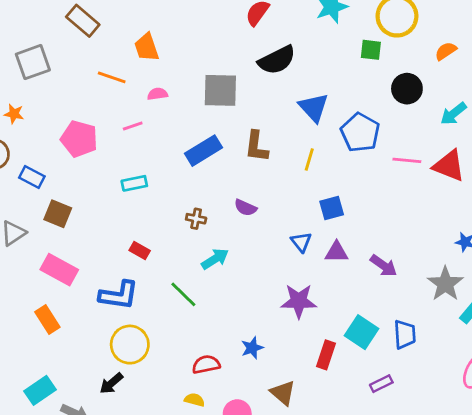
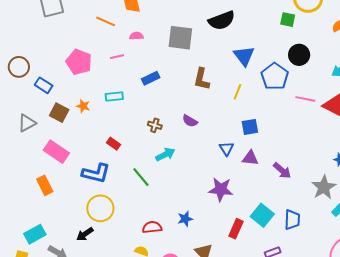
black circle: (407, 89) -> (299, 55), moved
orange star: (14, 114) -> (83, 106), moved
blue rectangle: (204, 151) -> (151, 78), moved, size x0.7

